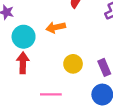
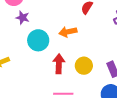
red arrow: (23, 63) -> (59, 64), moved

